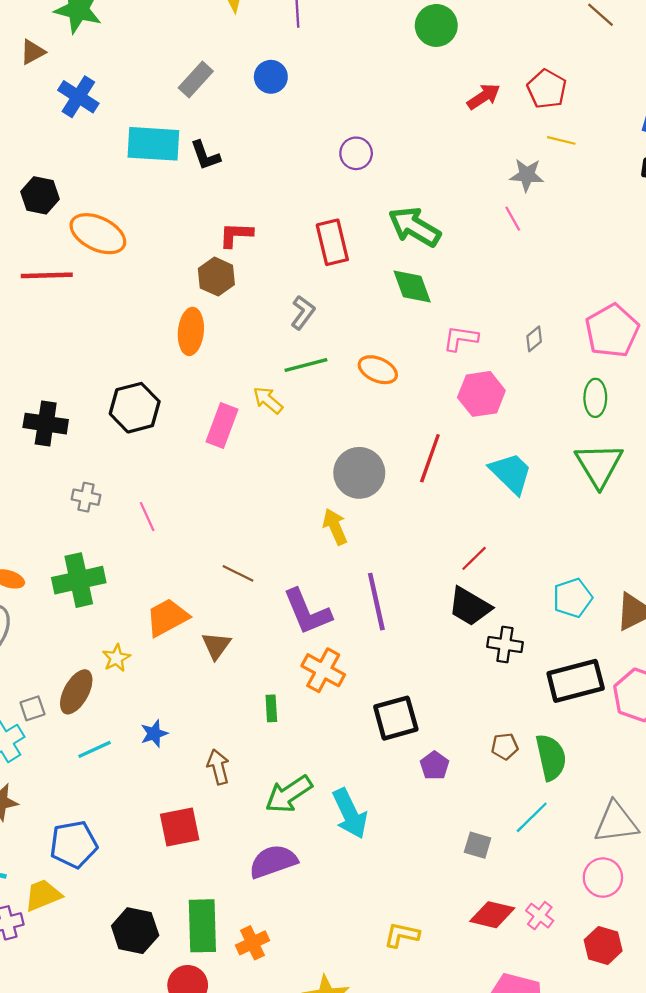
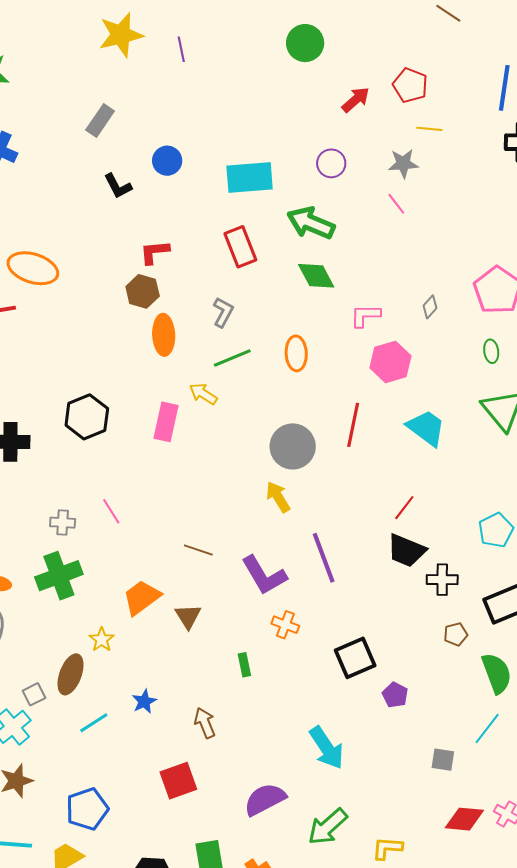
blue circle: (271, 77) -> (167, 161), moved
cyan rectangle: (153, 144) -> (250, 178), moved
purple circle: (356, 153) -> (331, 163), moved
orange ellipse: (191, 331) -> (164, 335), moved
orange ellipse: (378, 370) -> (296, 353), turned 72
green ellipse: (595, 398) -> (491, 351), size x0.7
gray cross: (86, 497) -> (63, 523), moved
orange cross: (323, 670) -> (285, 625), size x0.7
brown pentagon: (505, 746) -> (456, 634), moved
green arrow: (289, 794) -> (328, 827), moved

